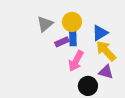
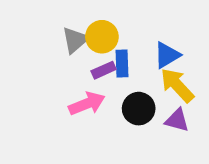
yellow circle: (72, 22) -> (102, 37), moved
pink arrow: (76, 61) -> (87, 104), moved, turned -140
black circle: (88, 86) -> (139, 109), moved

